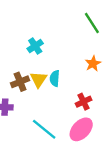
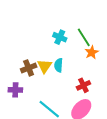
green line: (92, 23) -> (84, 37), moved
cyan cross: (35, 46) -> (60, 37), moved, turned -32

